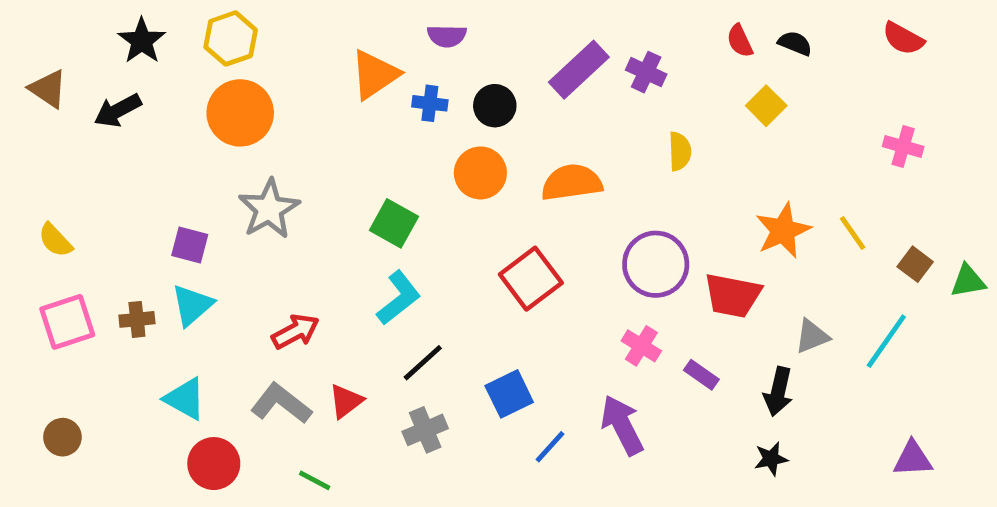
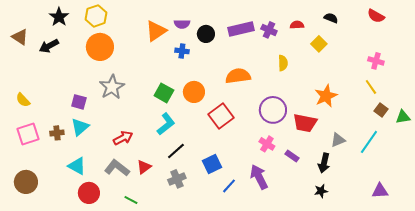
purple semicircle: (447, 36) -> (182, 24), moved
red semicircle: (740, 41) -> (297, 25), moved, turned 112
purple rectangle: (579, 70) -> (241, 29), turned 30
blue cross: (430, 103) -> (182, 51), moved
black circle: (495, 106) -> (206, 34), moved
orange circle: (480, 173) -> (194, 92), moved
yellow line: (853, 233) -> (371, 87), moved
brown circle: (62, 437) -> (26, 182), size x1.5

